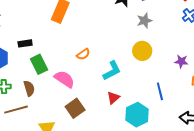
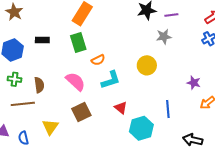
yellow circle: (142, 51) -> (147, 65), moved
green rectangle: (39, 64) -> (78, 43), moved
cyan L-shape: (112, 71) -> (111, 80), moved
red triangle: (113, 98) -> (121, 108), turned -48

